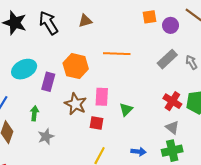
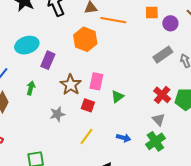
orange line: (117, 54) -> (113, 20), moved
orange hexagon: (76, 66) -> (85, 39), moved
gray star: (46, 136) -> (57, 114), moved
green cross: (172, 151) -> (155, 141), turned -30

